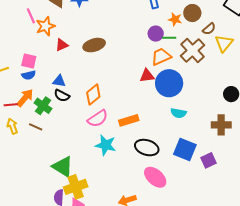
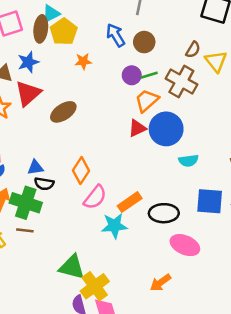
brown circle: (192, 13) -> (144, 42), moved
orange star: (175, 19) -> (83, 61), moved
red triangle: (62, 45) -> (28, 93), moved, size x1.6
green cross: (43, 106) -> (26, 203), size x1.4
orange rectangle: (129, 120) -> (130, 202), moved

